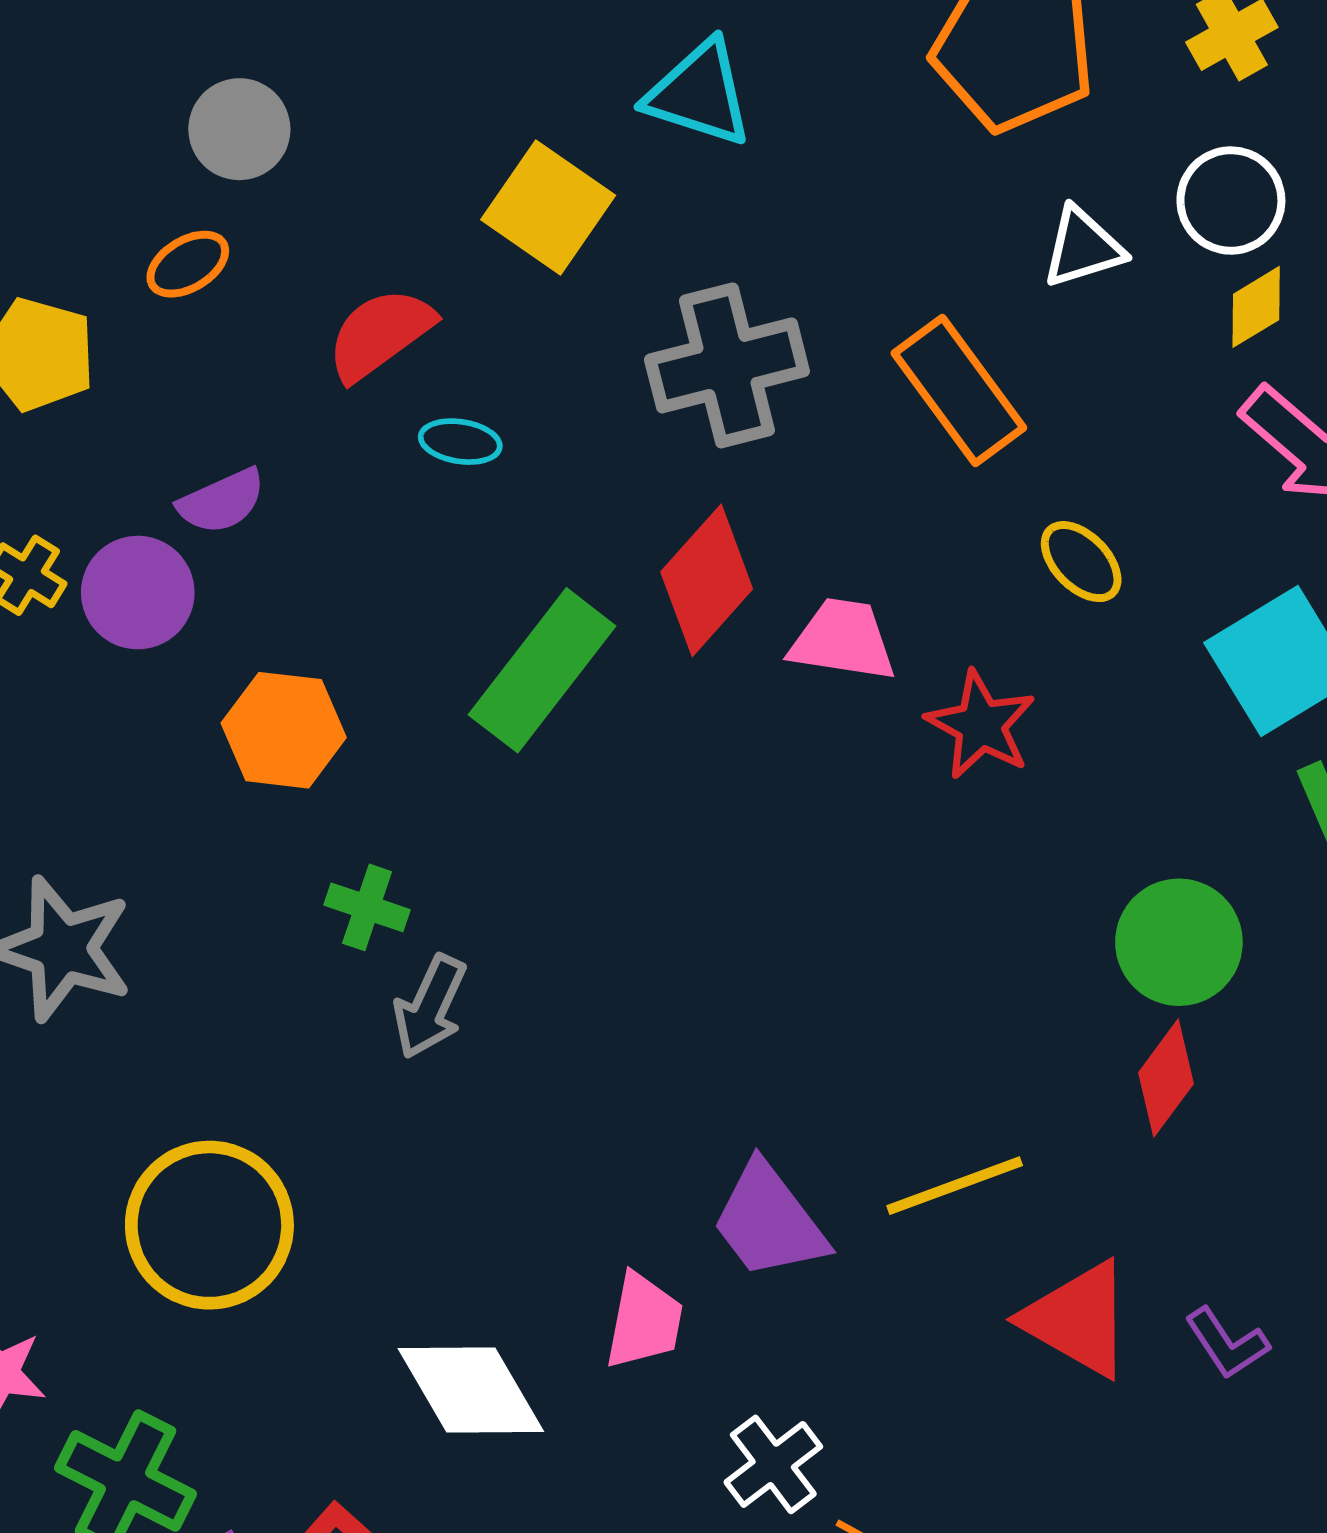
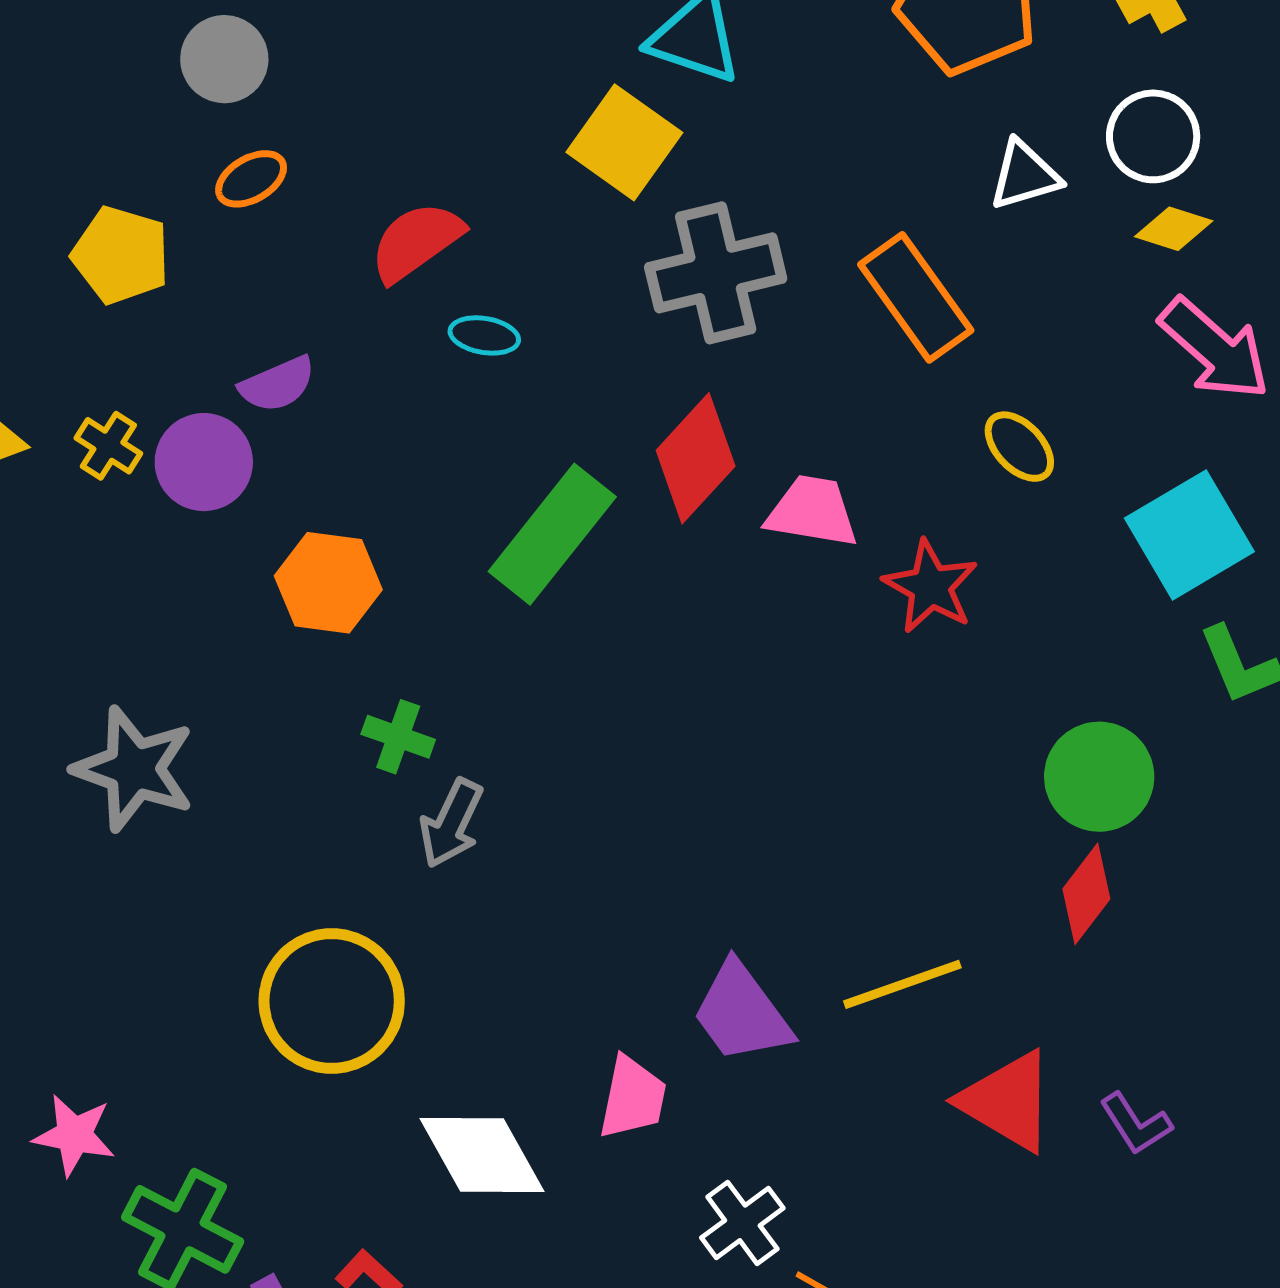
gray circle: (239, 129) -> (224, 59), moved
yellow square: (548, 207) -> (624, 142), moved
yellow diamond: (1256, 307) -> (1174, 229), turned 48
yellow circle: (209, 1225) -> (332, 1001), moved

